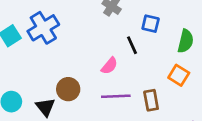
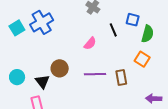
blue square: (151, 24) -> (133, 20), moved
black line: (132, 45) -> (113, 30), moved
pink semicircle: (109, 66) -> (90, 43), moved

